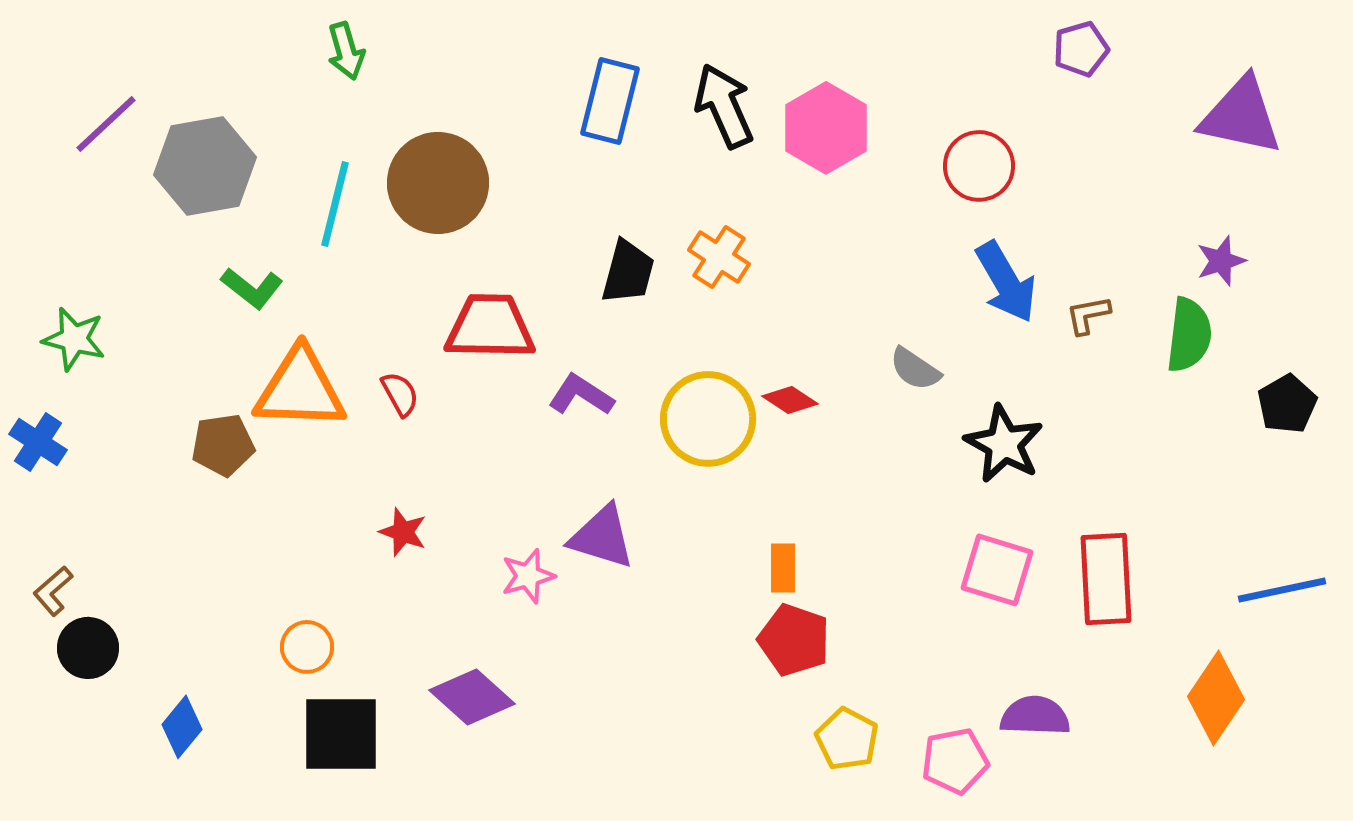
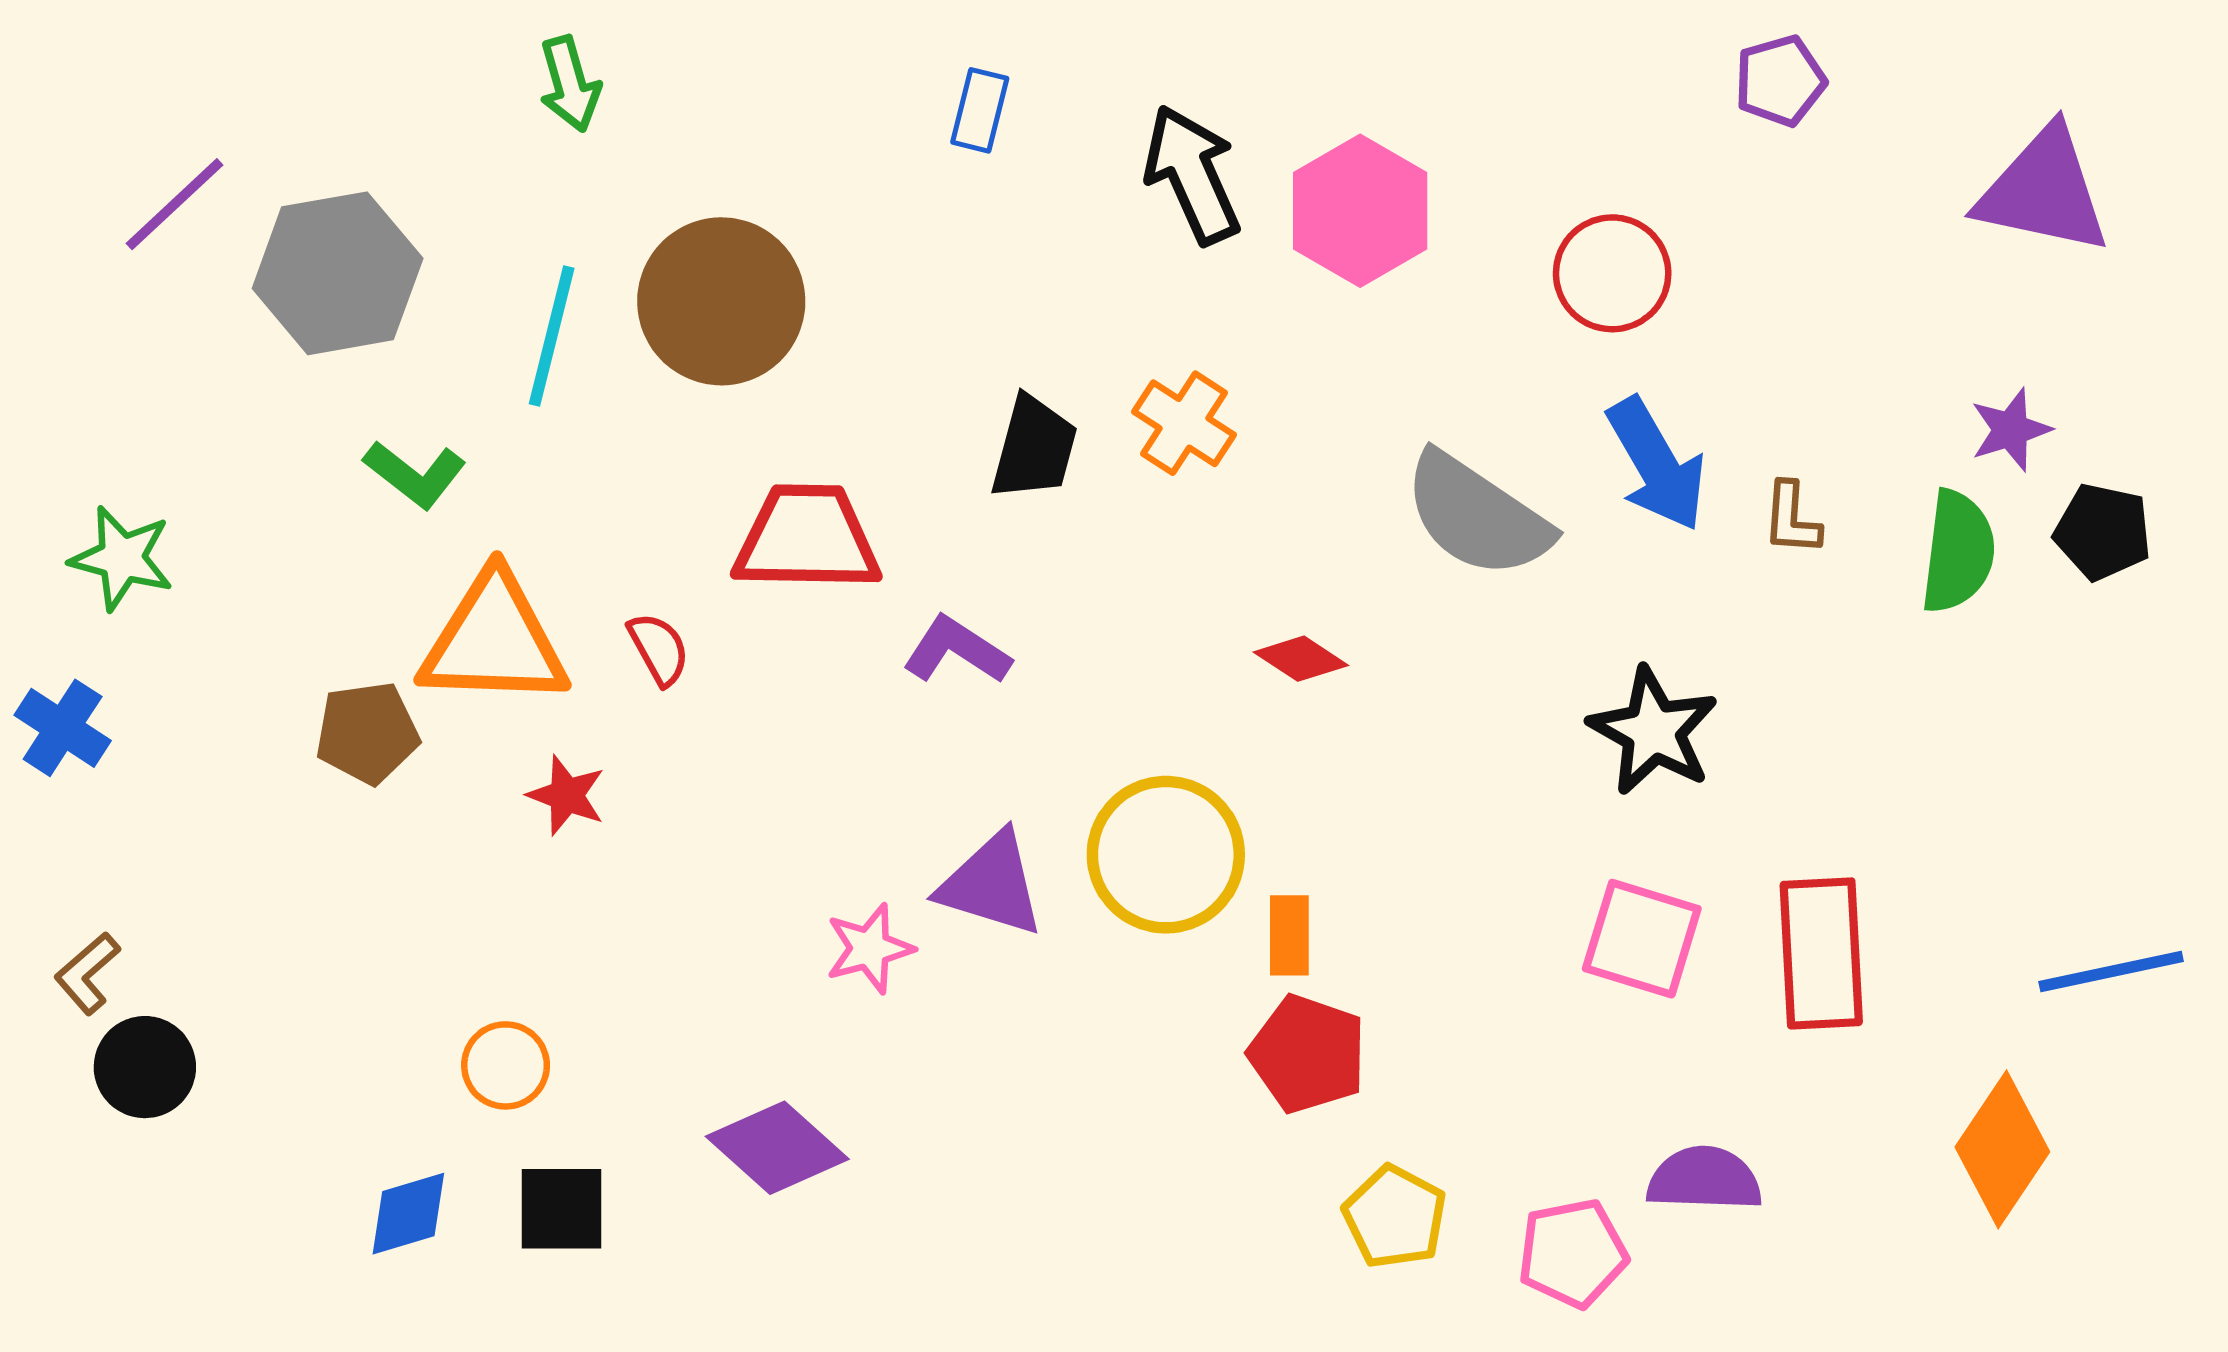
blue rectangle: (610, 101) -> (980, 110), moved, size x0.6
brown L-shape: (1088, 315) -> (1792, 519), turned -75
gray semicircle: (915, 369) -> (1477, 515), moved, size x1.8
black pentagon: (1287, 404) -> (2103, 532), moved, turned -30
yellow circle: (708, 419) -> (1166, 855), moved
red star: (403, 532) -> (566, 795), moved
blue diamond: (182, 727) -> (408, 1214), moved, turned 34
black square: (341, 734) -> (562, 1209), size x0.7

